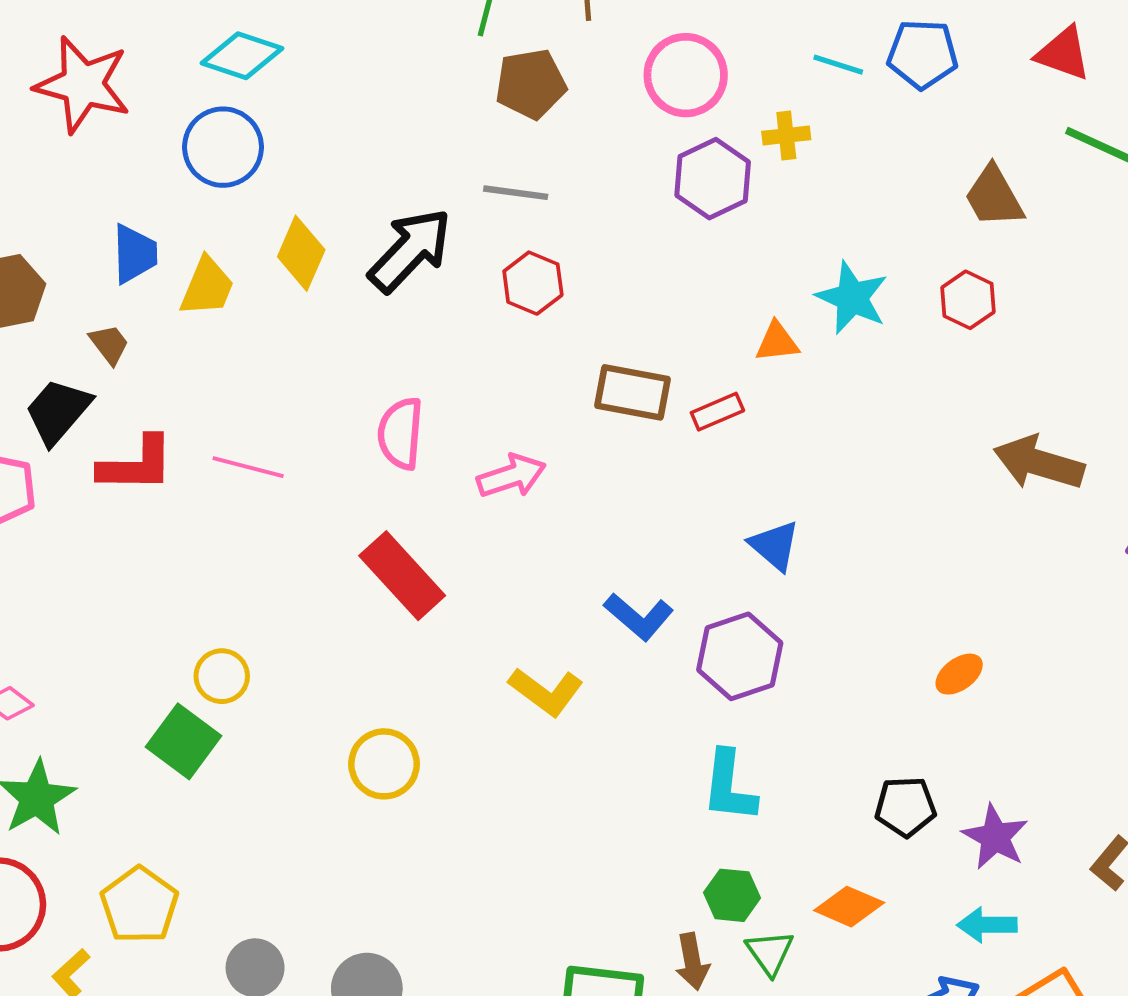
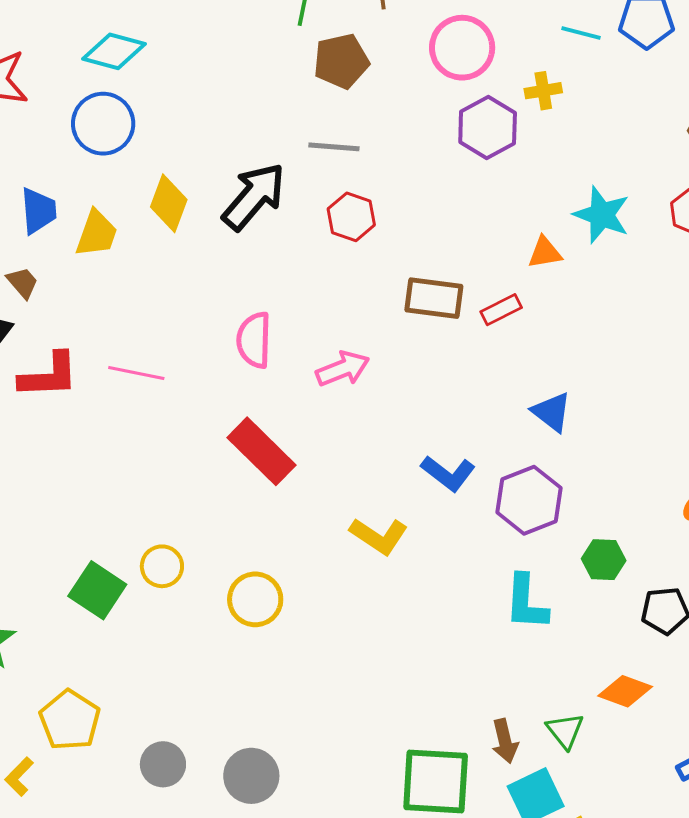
yellow circle: (222, 676) -> (162, 566), moved
green hexagon: (732, 895) -> (604, 560), moved

